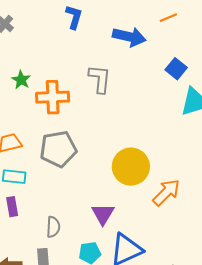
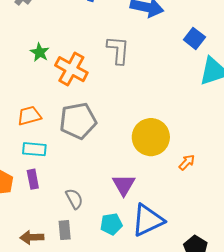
orange cross: (53, 97) -> (71, 69), turned 32
orange arrow: (166, 192) -> (187, 162), size x0.6
gray semicircle: (53, 227) -> (74, 199), turned -30

